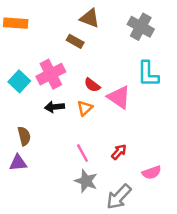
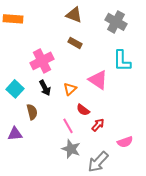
brown rectangle: (75, 41) -> (75, 43), moved
cyan square: (19, 81) -> (15, 89), moved
red semicircle: (92, 85) -> (83, 110), moved
black arrow: (54, 107) -> (45, 88), turned -112
brown semicircle: (24, 136) -> (32, 112), moved

